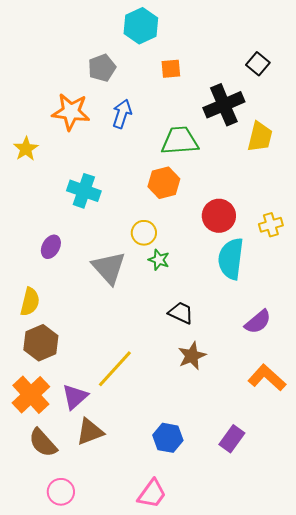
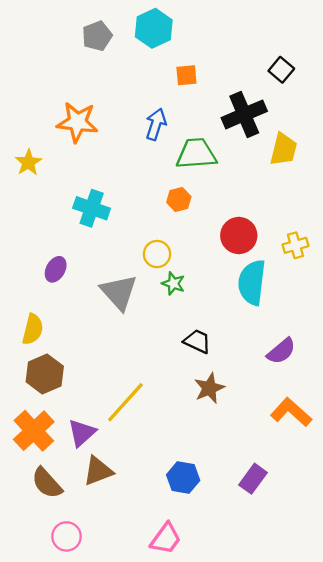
gray pentagon: (102, 68) -> (97, 36), moved
blue arrow: (122, 114) -> (156, 124), moved
orange hexagon: (164, 183) -> (179, 200), size x0.7

